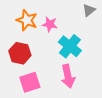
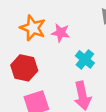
cyan cross: (70, 46) -> (85, 59), size x0.7

